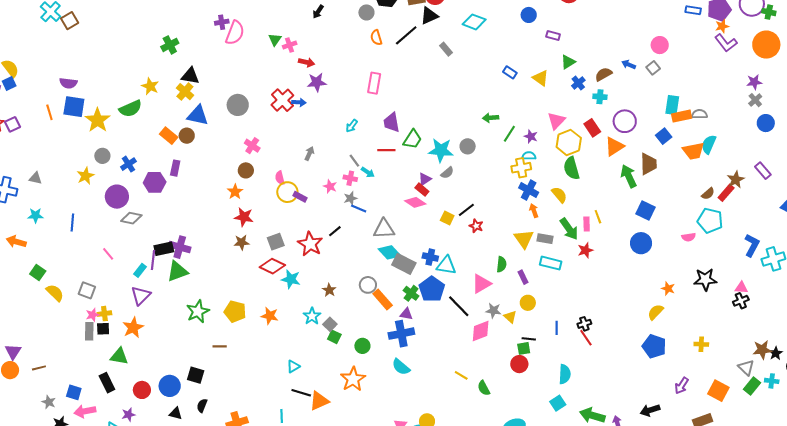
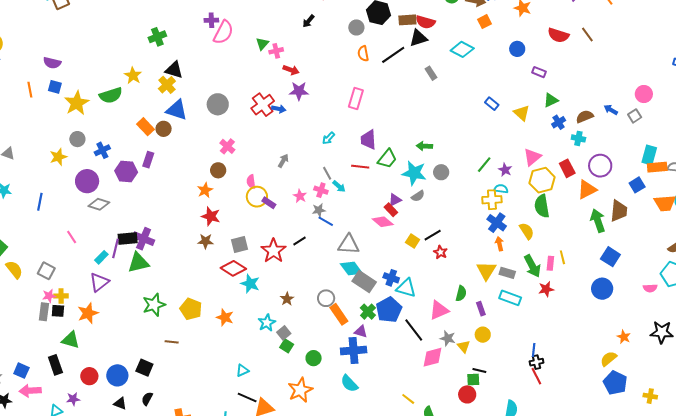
blue square: (74, 107) -> (55, 87), size x0.6
green arrow: (491, 118) -> (424, 146), moved
blue line: (557, 328) -> (534, 350), moved
blue pentagon: (654, 346) -> (615, 383), moved

